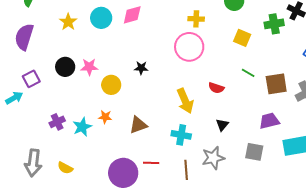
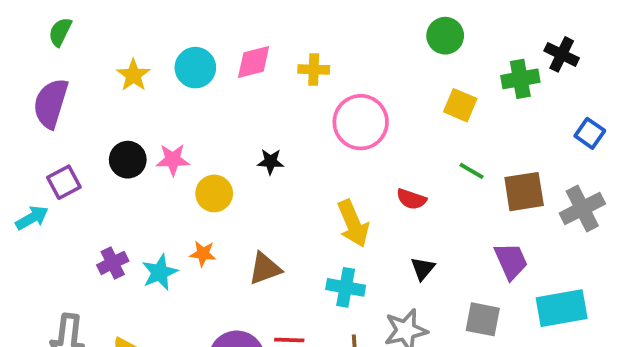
yellow cross: (196, 19) -> (314, 69), moved
purple trapezoid: (269, 121) -> (511, 261), turned 80

